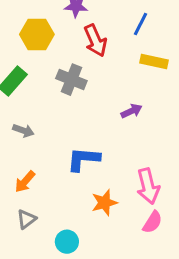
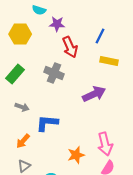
yellow hexagon: (37, 34) -> (20, 34), moved
purple arrow: (131, 111) -> (94, 94), size x1.6
blue L-shape: (83, 159) -> (47, 123), moved

